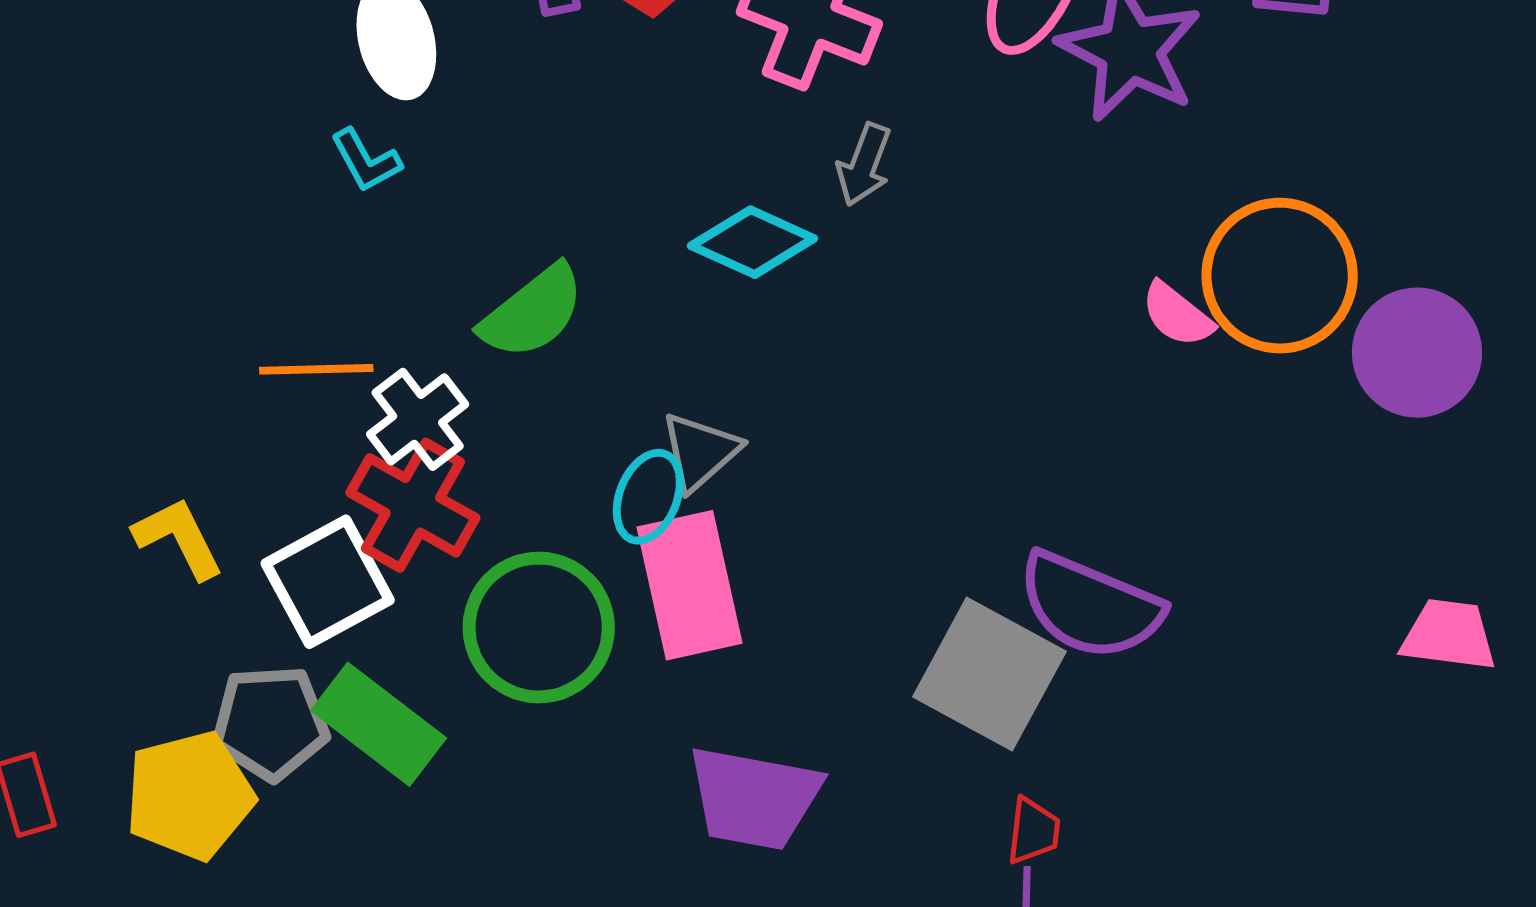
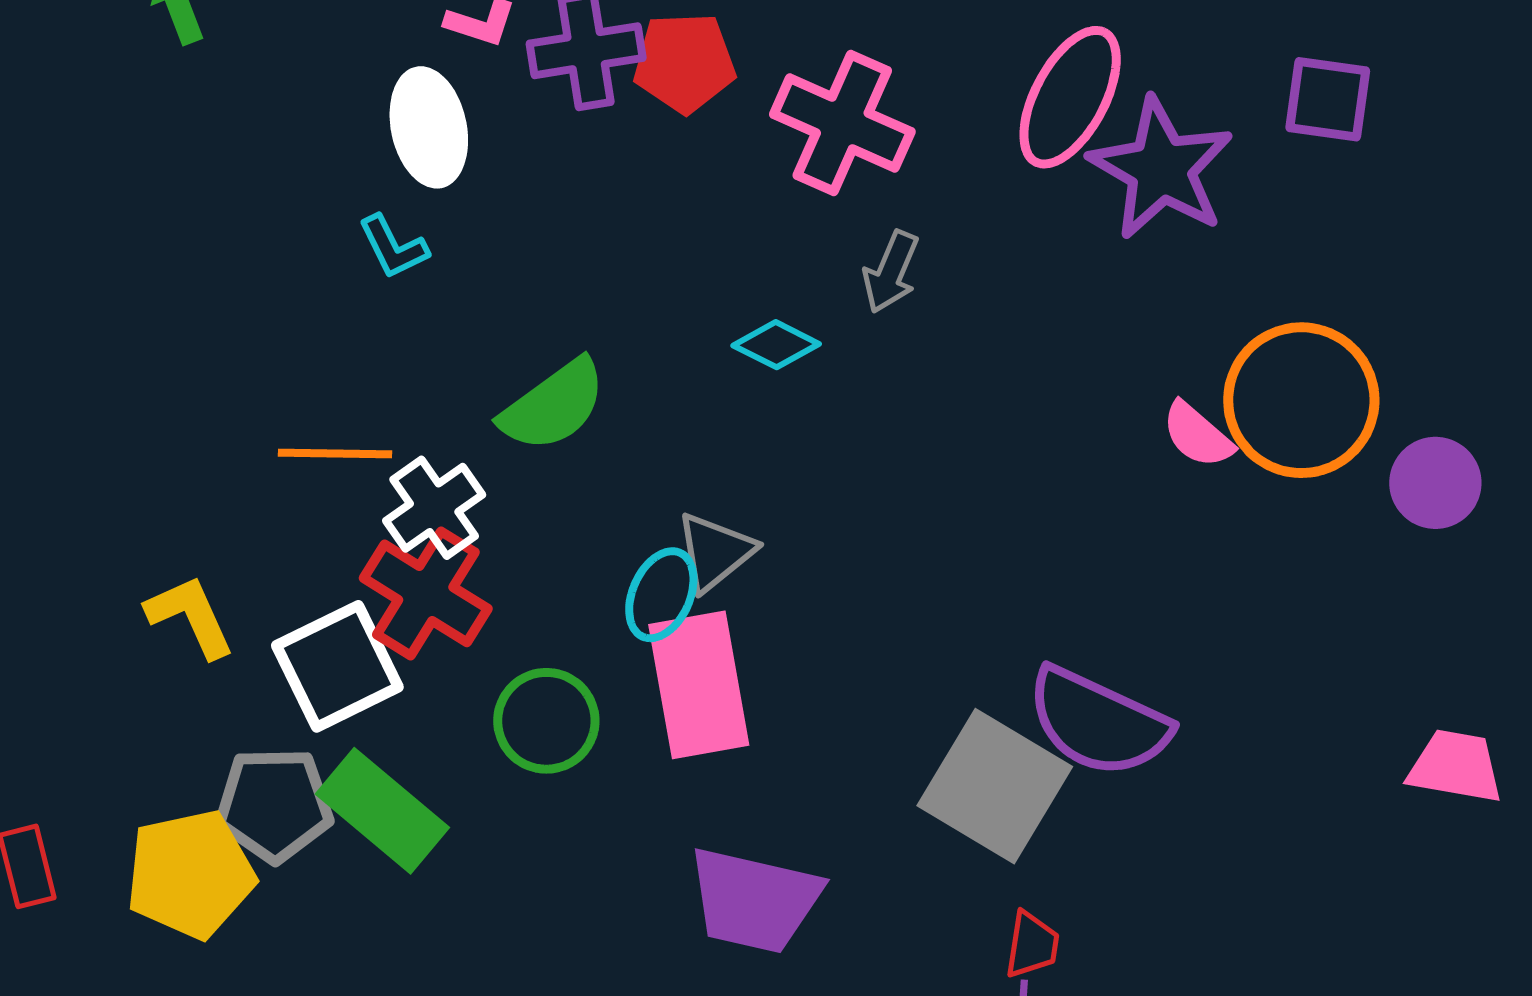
cyan diamond: (753, 242) -> (776, 345), size x0.7
purple circle: (1417, 353) -> (1435, 483), size x0.7
green circle: (539, 628) -> (546, 721), size x0.7

